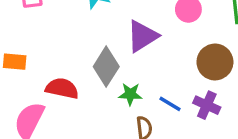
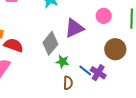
red semicircle: (62, 88) -> (14, 45), moved
purple cross: (207, 105) -> (98, 73), moved

